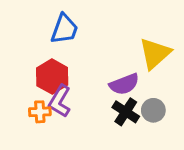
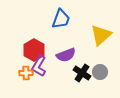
blue trapezoid: (64, 29) -> (61, 19), moved
purple semicircle: (124, 84) -> (66, 55), moved

